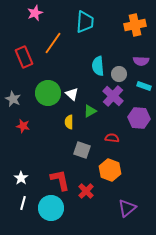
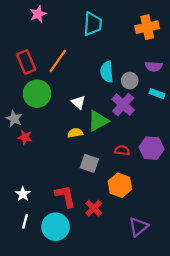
orange line: (53, 43) -> (58, 61), moved
green circle: (48, 93) -> (37, 94), moved
gray star: (13, 99) -> (14, 119), moved
green triangle: (90, 111) -> (98, 121), size x1.5
purple hexagon: (139, 118) -> (152, 148), moved
yellow semicircle: (69, 122) -> (75, 133), turned 80

